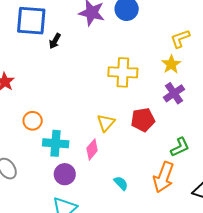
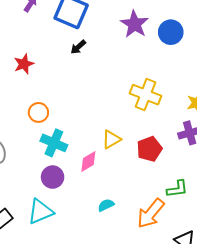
black arrow: (55, 41) -> (78, 47), moved
red pentagon: (143, 120) -> (149, 149), turned -30
cyan semicircle: (121, 183) -> (106, 205), turned -91

